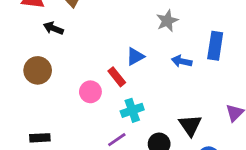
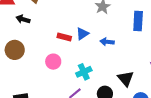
blue arrow: (182, 61) -> (107, 42), moved
red rectangle: (117, 77) -> (64, 37), moved, turned -32

